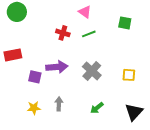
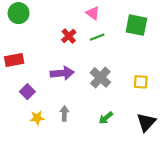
green square: (125, 23) -> (136, 25), size x1.5
red cross: (63, 33) -> (69, 36), turned 32
purple square: (35, 77) -> (27, 92), moved, turned 32

